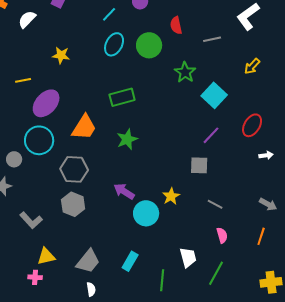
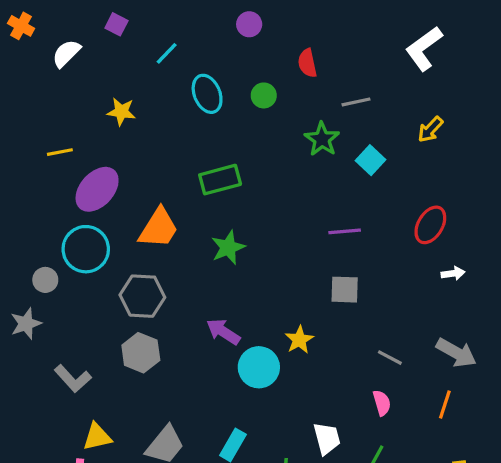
cyan line: (109, 14) -> (167, 53), moved
gray line: (212, 39) -> (356, 102), moved
cyan ellipse: (114, 44) -> (207, 94), turned -50
green circle: (149, 45) -> (264, 95), size x0.6
cyan square: (214, 95) -> (370, 160), moved, size x0.7
purple line: (211, 135) -> (345, 231), moved, turned 42
gray line: (215, 204) -> (390, 358), moved
gray arrow: (268, 204) -> (456, 353), size x1.4

